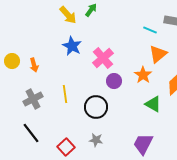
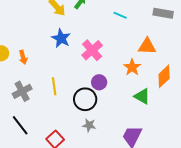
cyan line: (150, 30) -> (120, 15), moved
orange triangle: (158, 54) -> (147, 46), turned 42
purple circle: (114, 81) -> (99, 82), moved
gray star: (96, 140) -> (89, 125), moved

